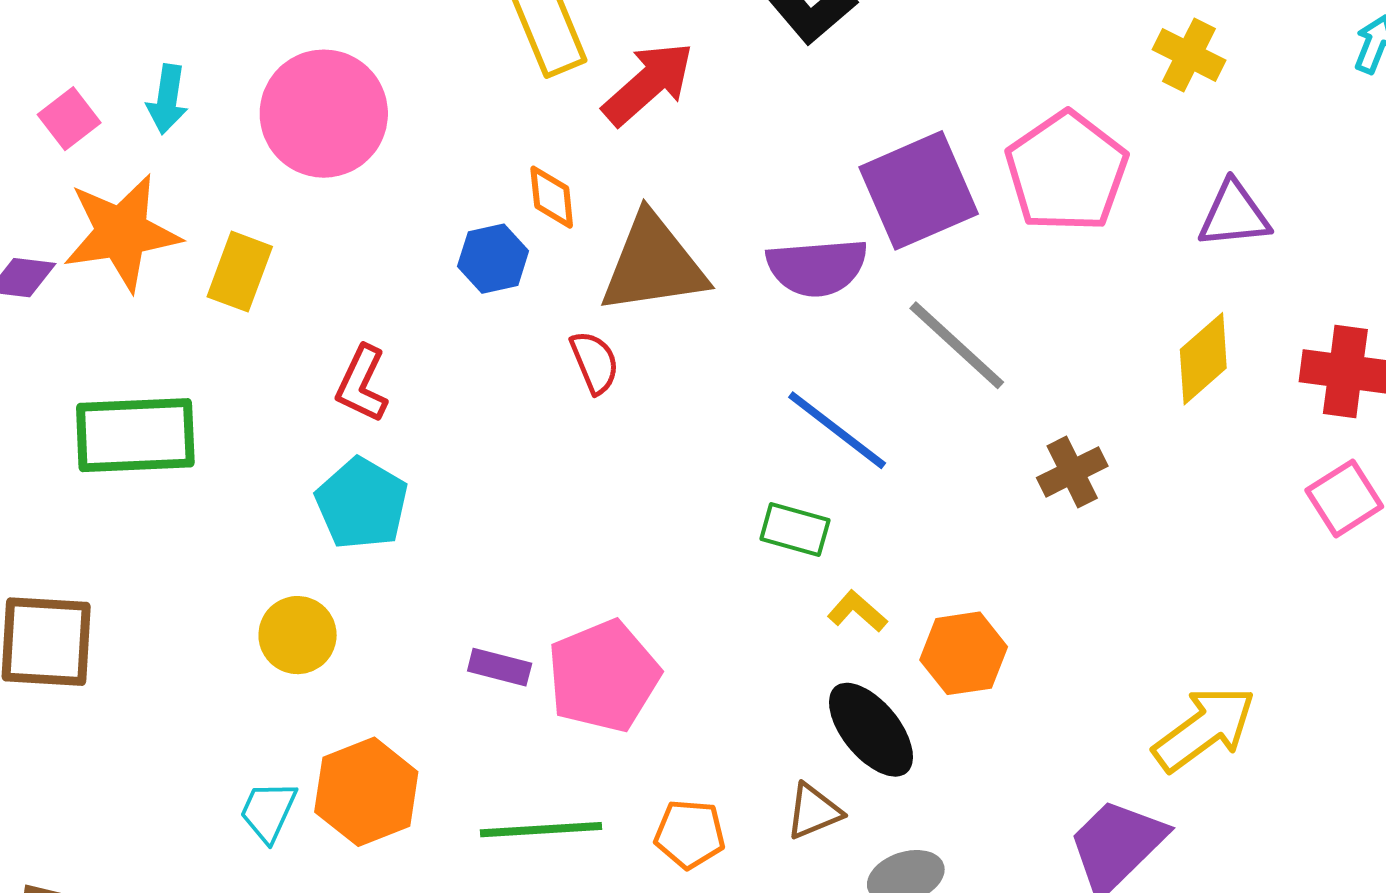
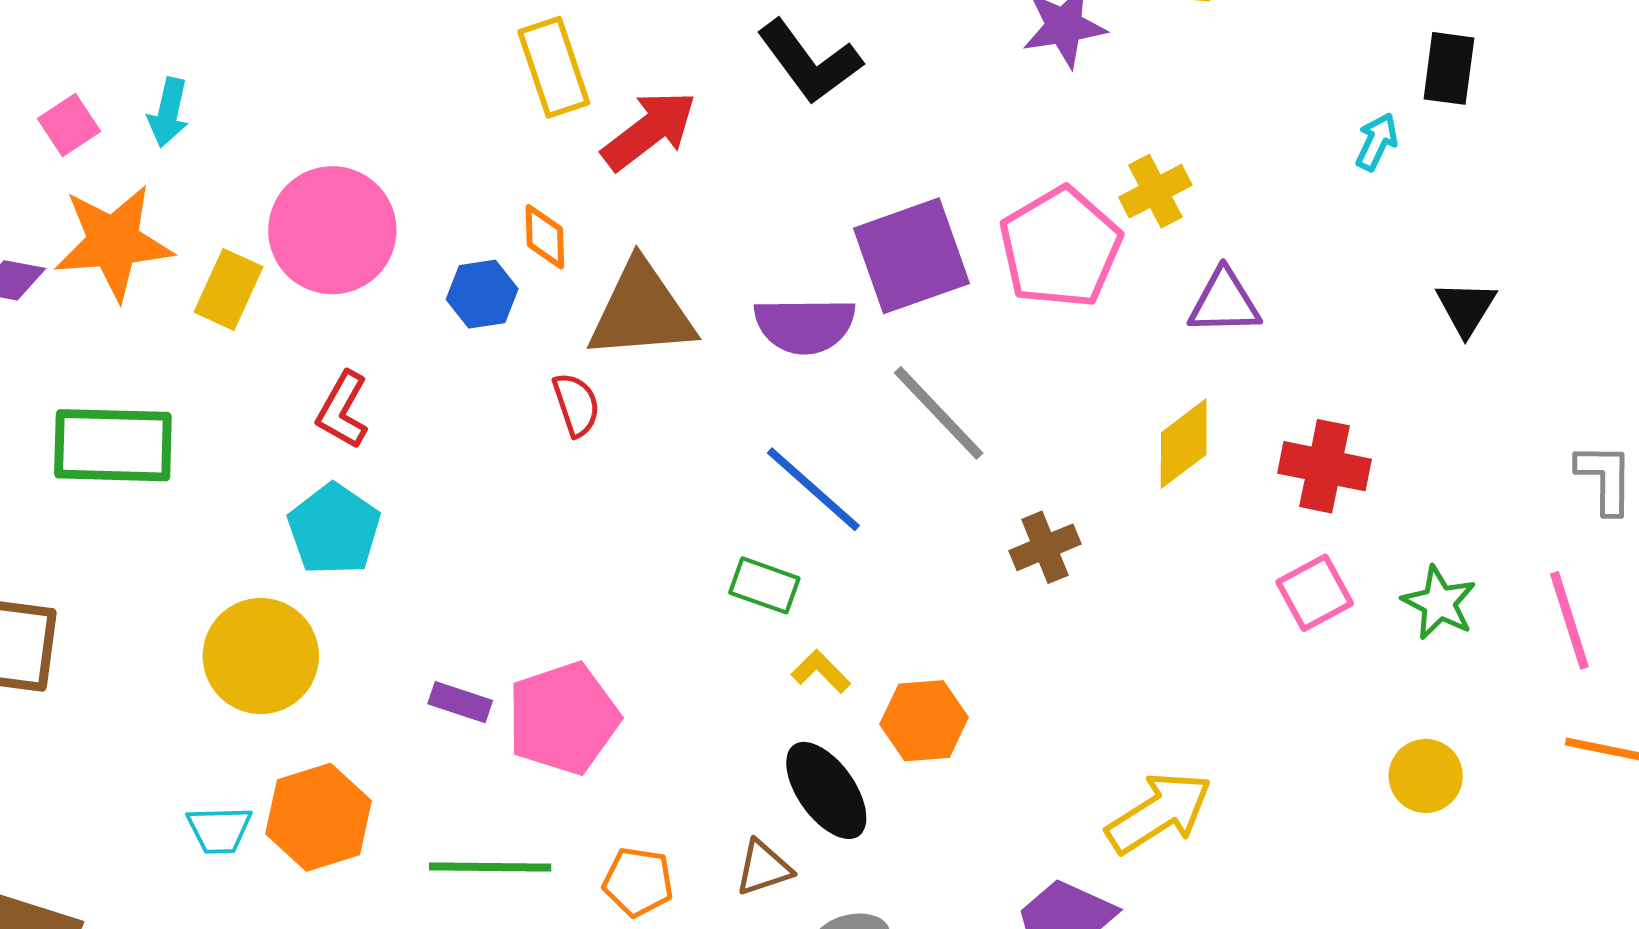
yellow cross: (1189, 55) -> (1155, 191), moved, turned 32
pink circle: (324, 114) -> (332, 230), moved
yellow circle: (298, 635) -> (261, 656), size x1.5
cyan trapezoid: (268, 811) -> (219, 830), turned -120

